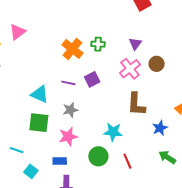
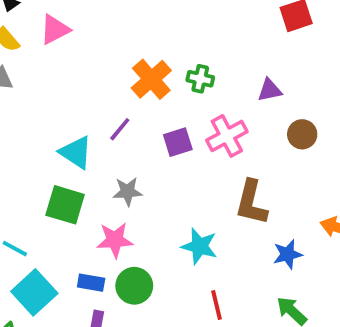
purple triangle: (135, 44) -> (270, 90), turned 32
pink cross: (130, 69) -> (227, 136), moved
purple line: (68, 83) -> (120, 129), moved, turned -72
green circle: (98, 156) -> (134, 286), moved
cyan square: (31, 171) -> (34, 292), size x1.6

